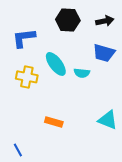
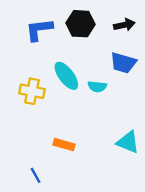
blue L-shape: (24, 38) -> (39, 30), moved
blue line: (18, 150) -> (36, 175), moved

